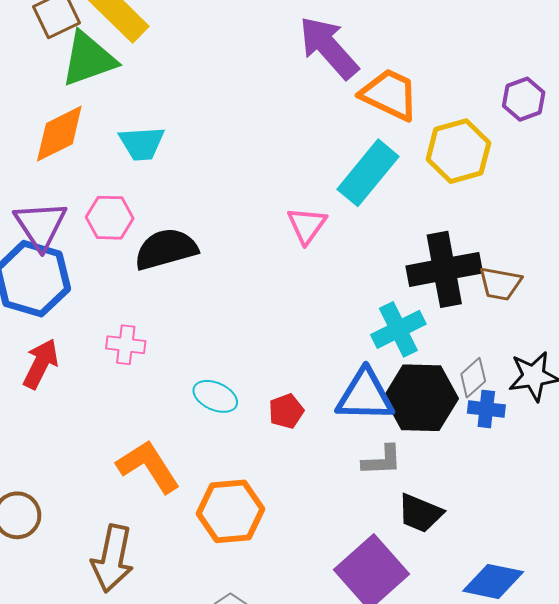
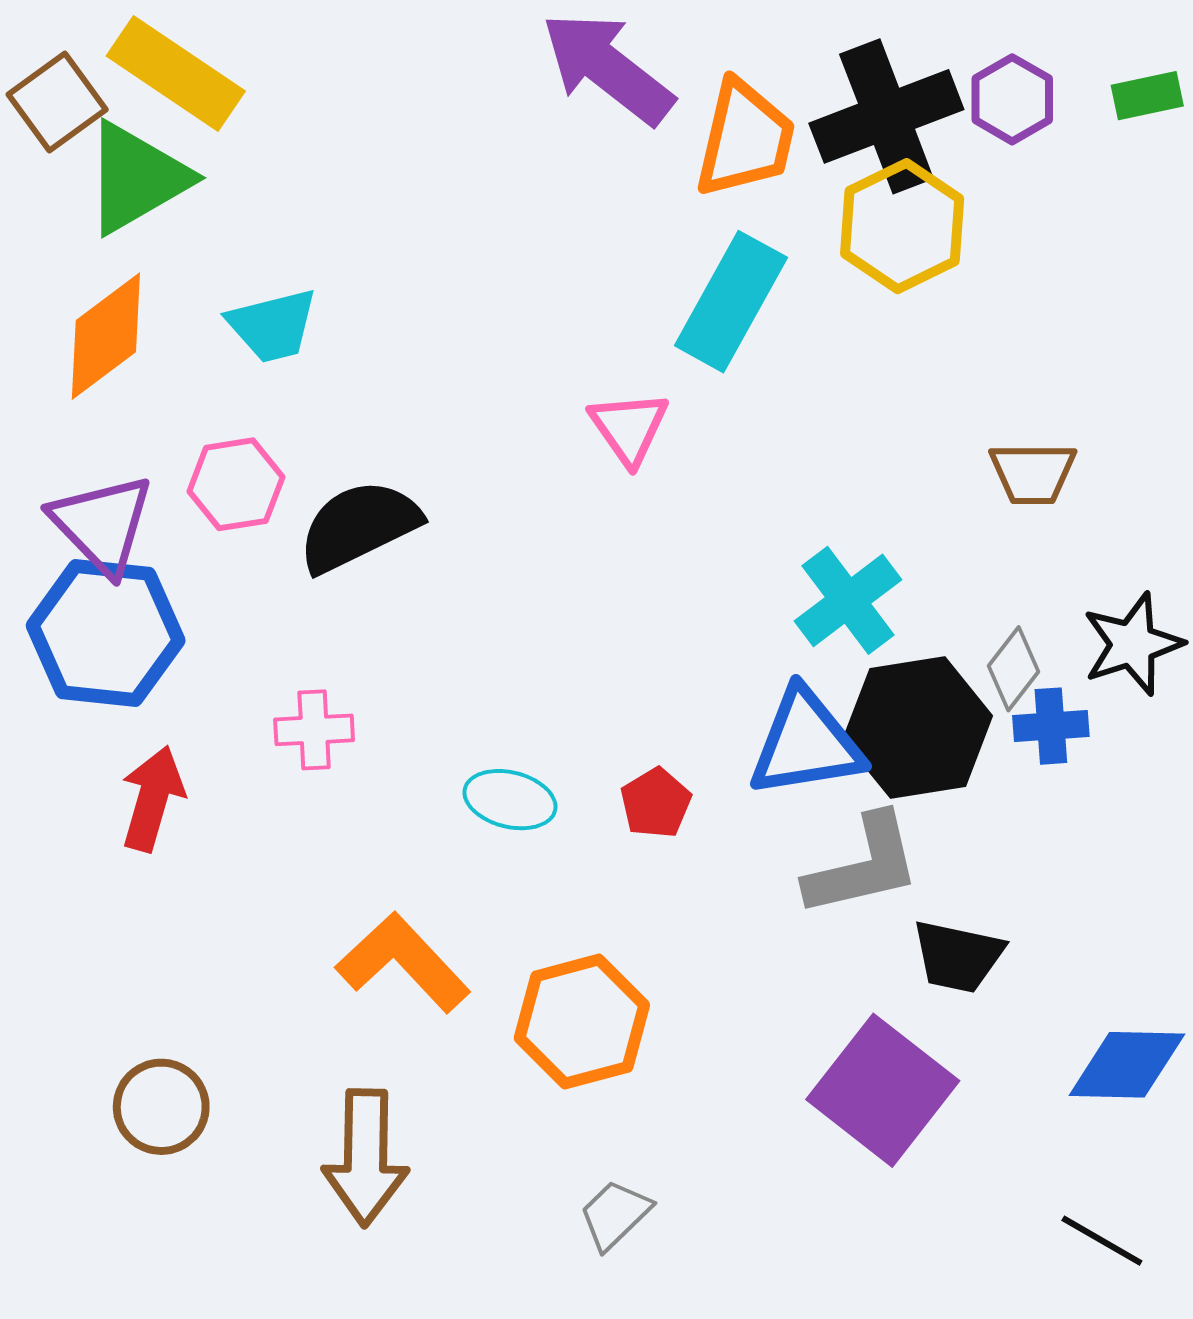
orange trapezoid: (389, 94) -> (745, 139), turned 88
black cross: (444, 269) -> (886, 116), moved
gray L-shape: (382, 460) -> (863, 866), size x1.5

